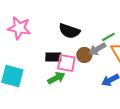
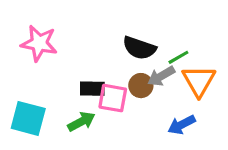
black semicircle: (69, 31) -> (139, 48), moved
green arrow: (56, 78) -> (81, 122), moved

